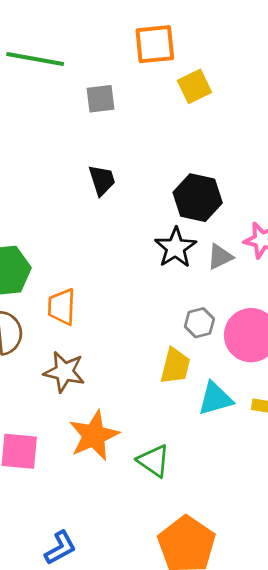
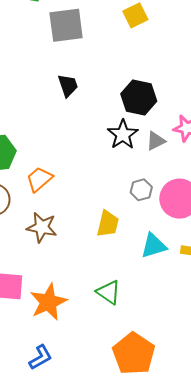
gray square: (100, 99) -> (66, 25), size x1.6
orange trapezoid: (62, 307) -> (39, 179), turned 48
yellow trapezoid: (175, 366) -> (108, 224), moved
orange star: (94, 436) -> (48, 302), moved

